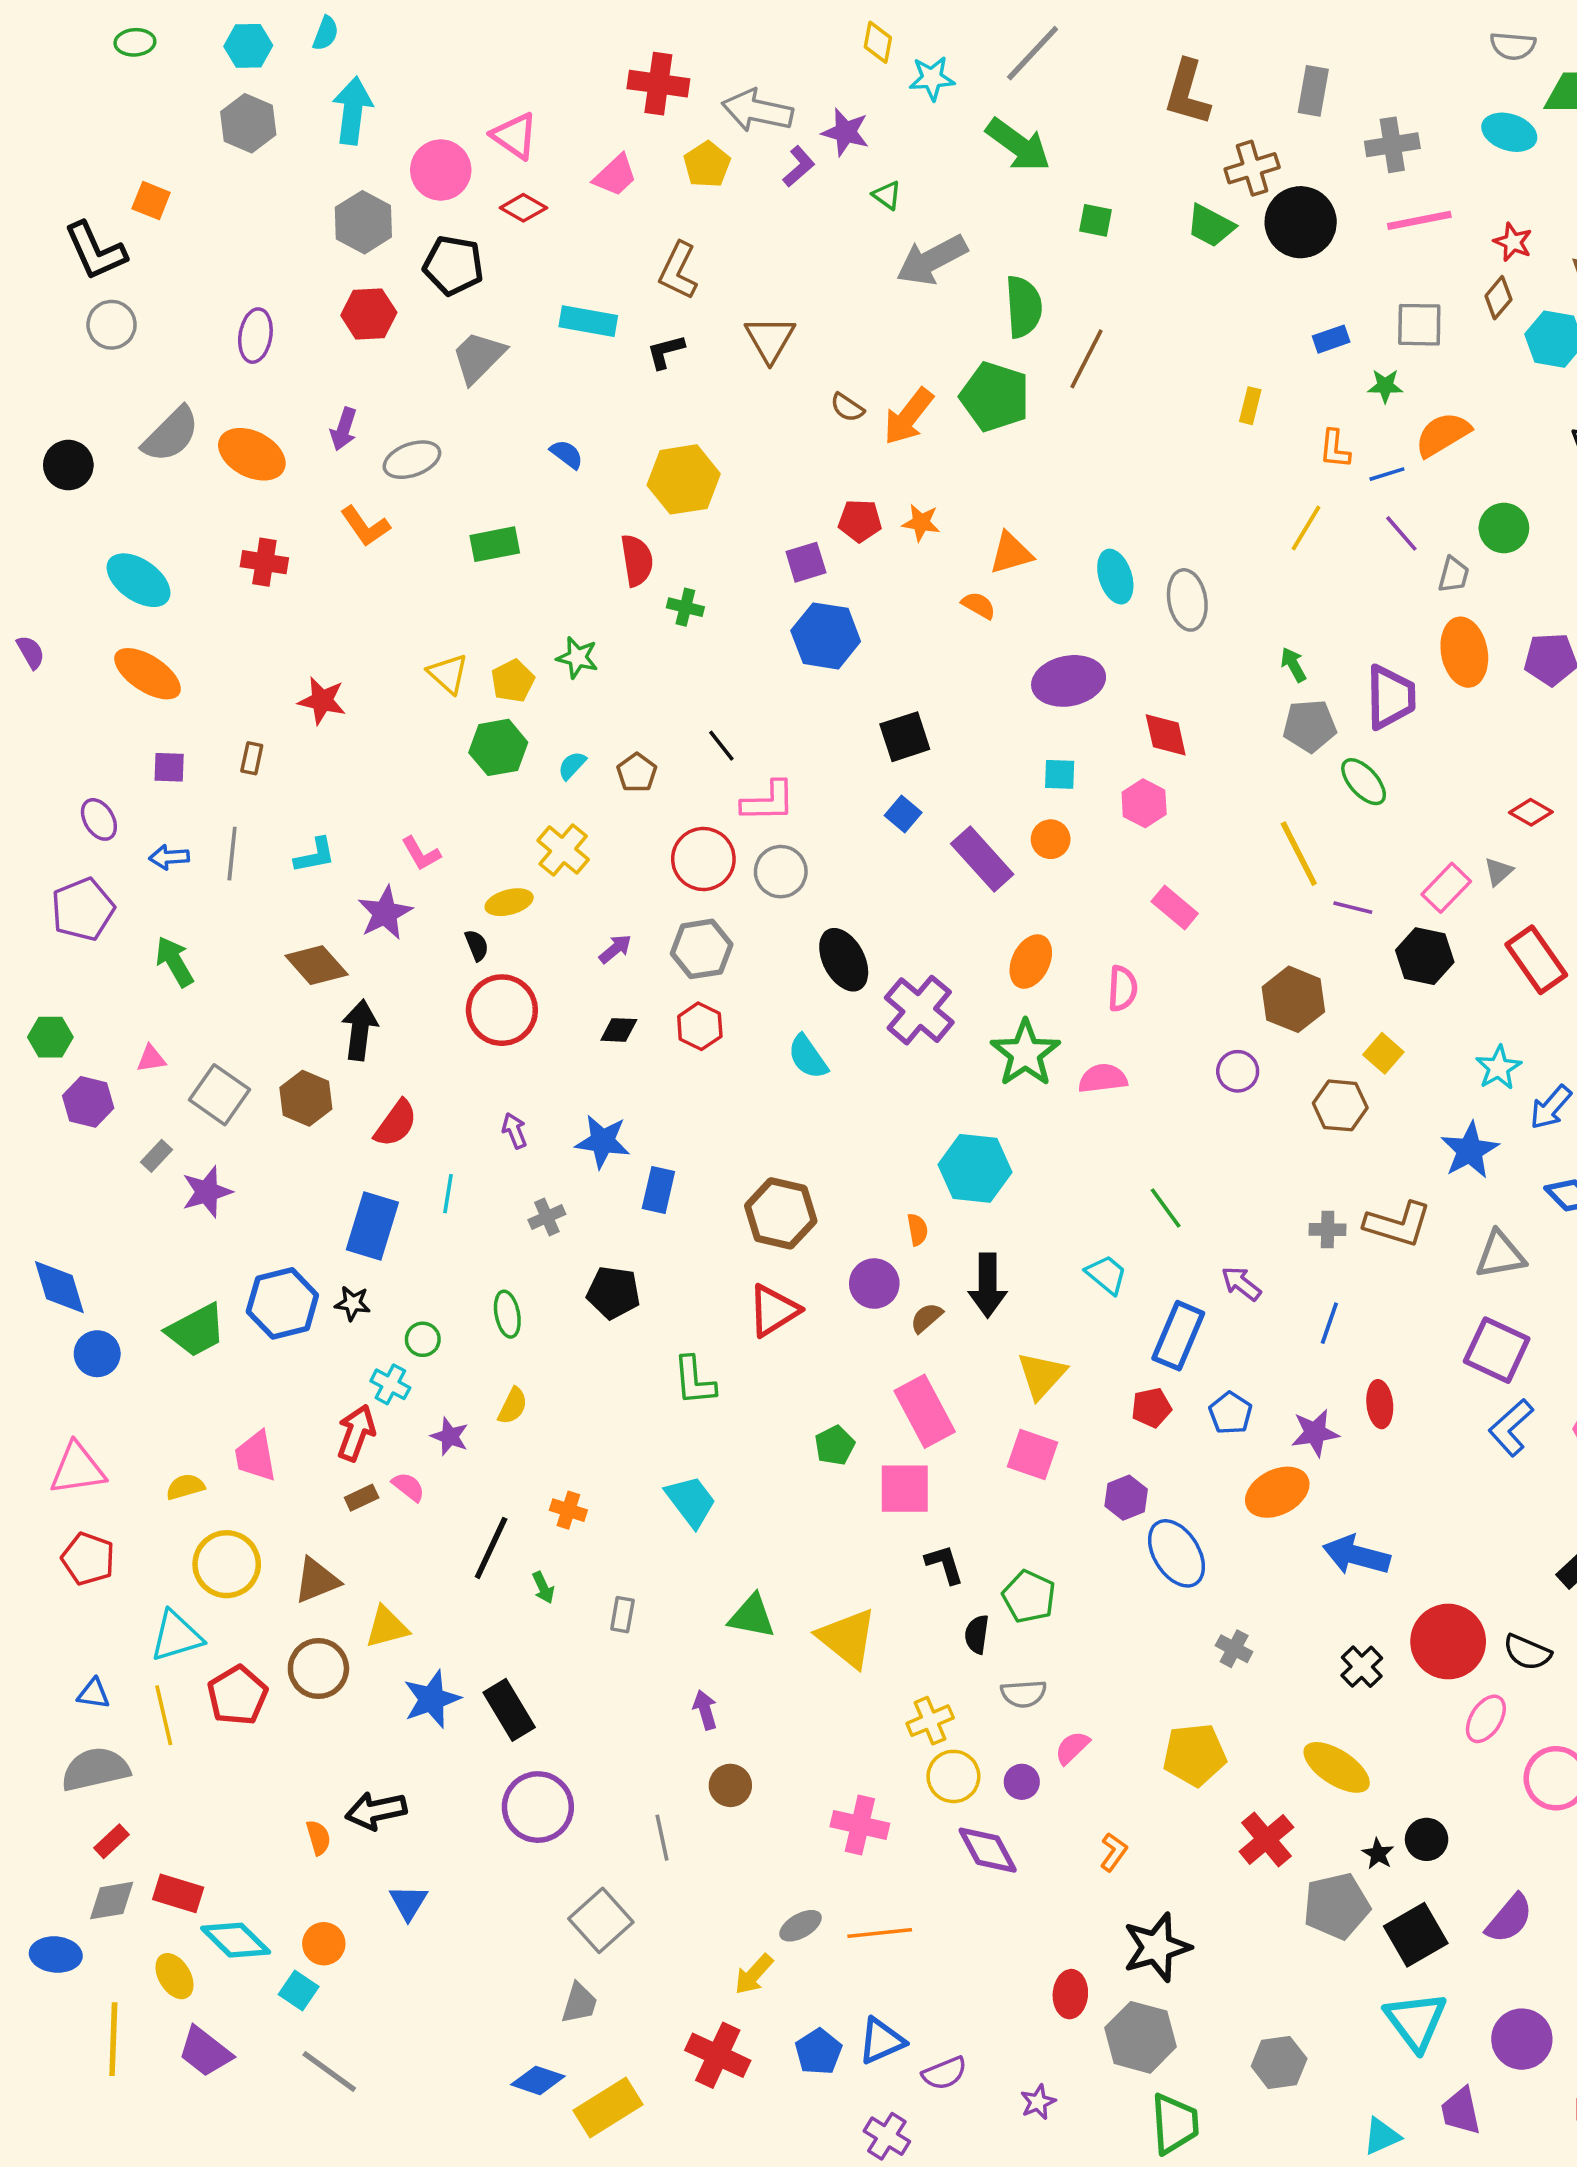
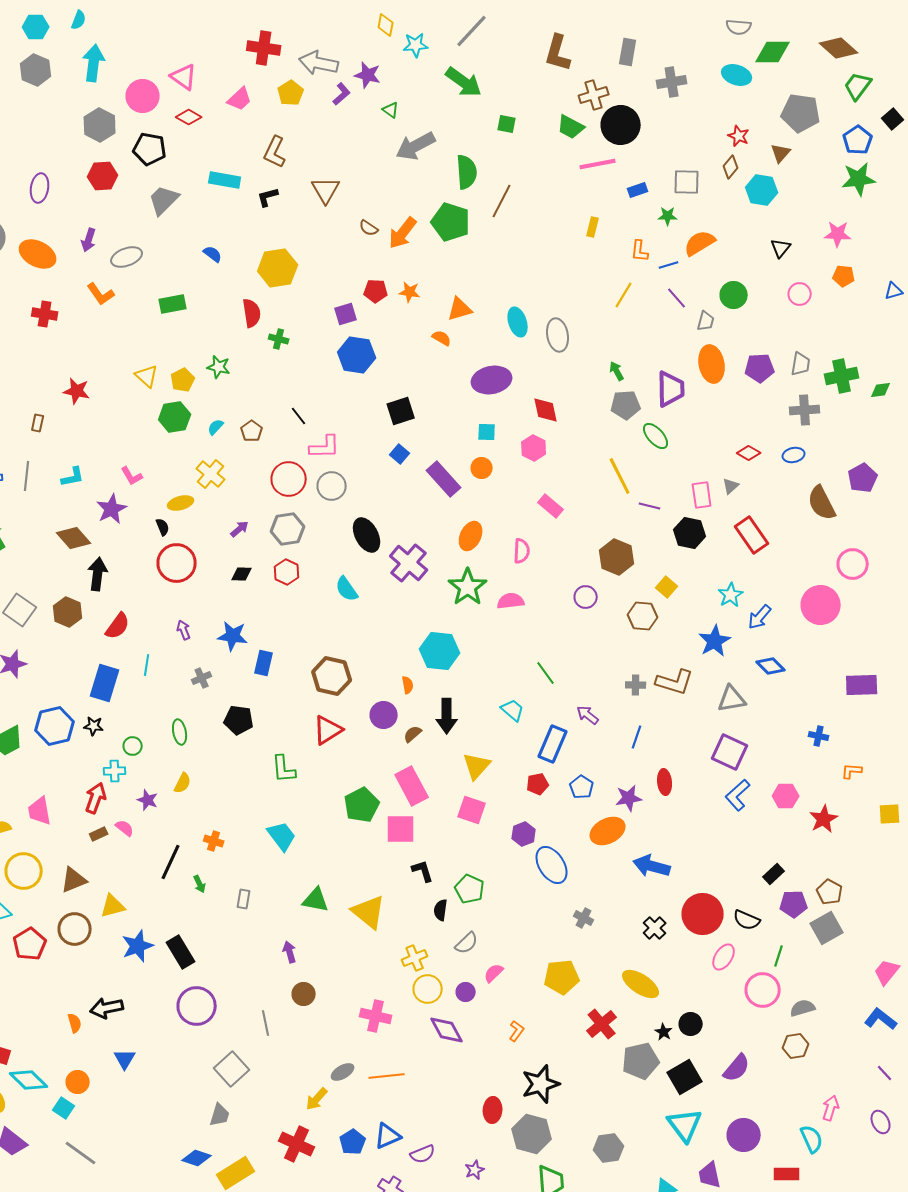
pink line: (1419, 220) -> (598, 164), moved
pink rectangle: (1446, 888) -> (702, 495), turned -52
cyan cross: (390, 1384) -> (115, 771), turned -30
green pentagon: (835, 1445) -> (362, 805), size x1.6
gray semicircle: (1024, 1694) -> (467, 943), turned -40

